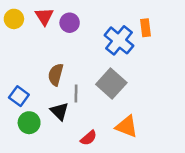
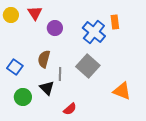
purple circle: (70, 23) -> (55, 28), moved
blue square: (19, 96) -> (15, 67), moved
orange triangle: (127, 126) -> (122, 91), moved

